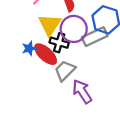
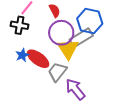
yellow triangle: (50, 25) -> (68, 49), moved
black cross: (59, 43) -> (20, 25), moved

